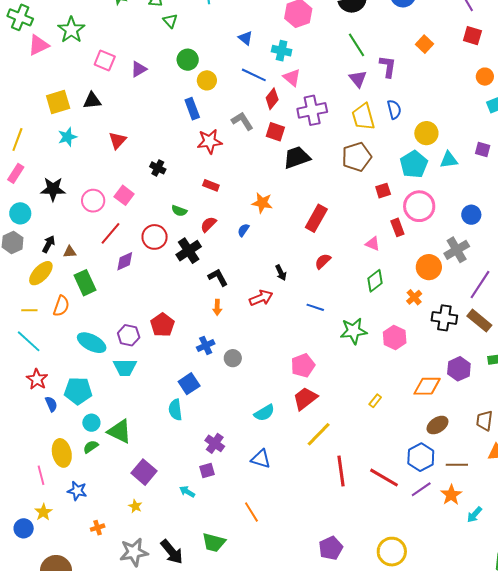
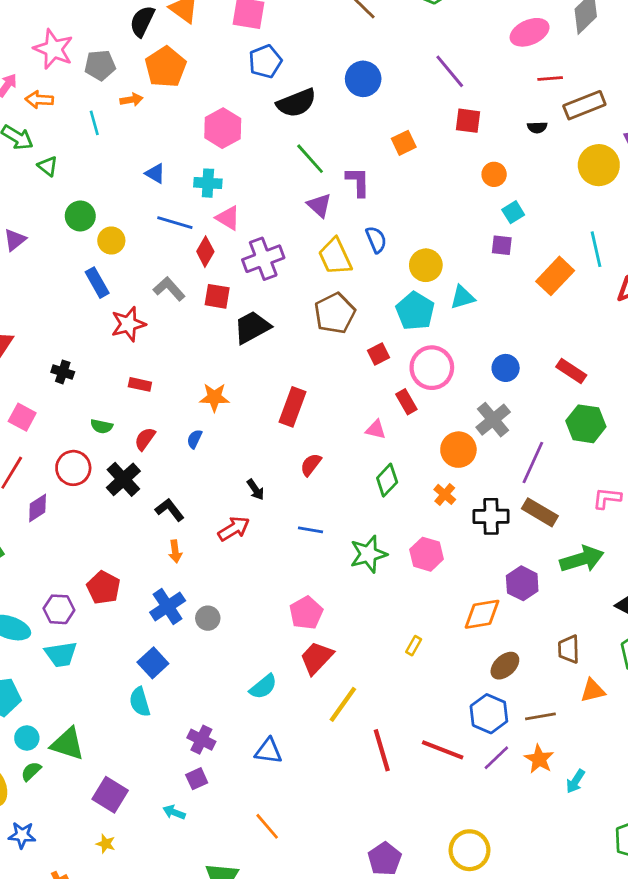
orange square: (425, 44) -> (404, 143), turned 30
purple square: (483, 150) -> (502, 245), moved
blue cross: (206, 345) -> (168, 606), size x1.4

